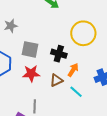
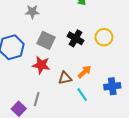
yellow circle: (83, 33) -> (104, 37), size x0.7
black cross: (59, 54) -> (76, 38), moved

